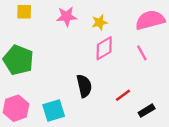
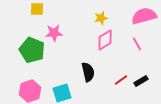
pink star: (67, 16) -> (54, 33), moved
black rectangle: (147, 111) -> (141, 81), moved

